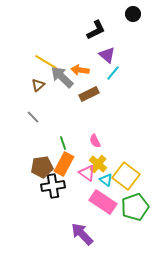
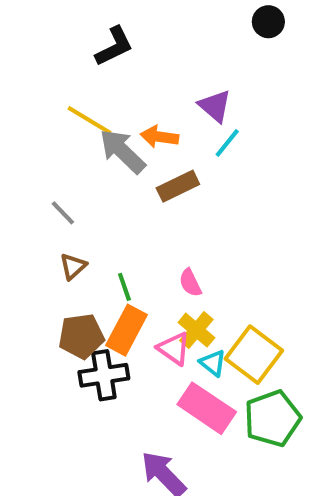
black L-shape: (96, 30) -> (114, 46), moved
brown triangle: (38, 85) -> (73, 266), moved
gray line: (33, 117) -> (63, 213), moved

